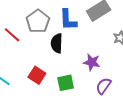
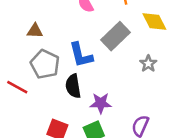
purple star: (92, 62) -> (101, 103), moved

